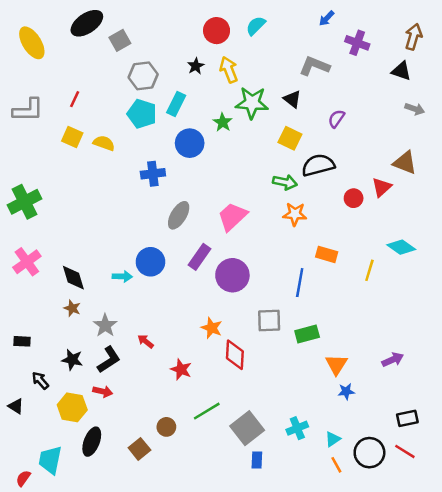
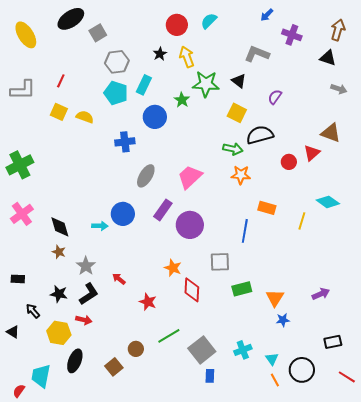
green rectangle: (307, 334) -> (242, 289), moved
cyan triangle: (333, 439) -> (272, 359), turned -32
red line: (405, 451) -> (347, 377), moved

